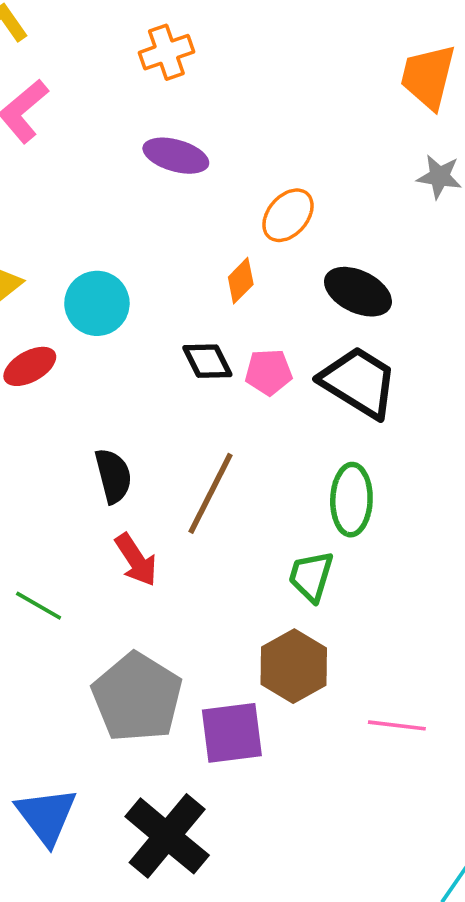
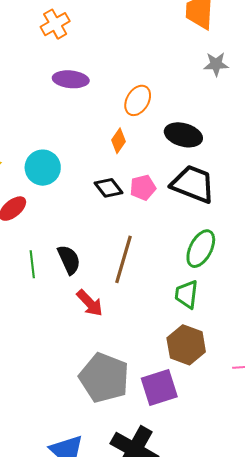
green ellipse: (351, 500) -> (201, 249), turned 36
green line: (39, 606) -> (32, 264), moved, turned 64

